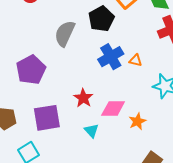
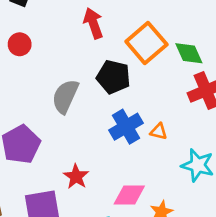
black pentagon: (101, 19) -> (113, 77), turned -30
red star: (83, 98) -> (76, 177), moved

